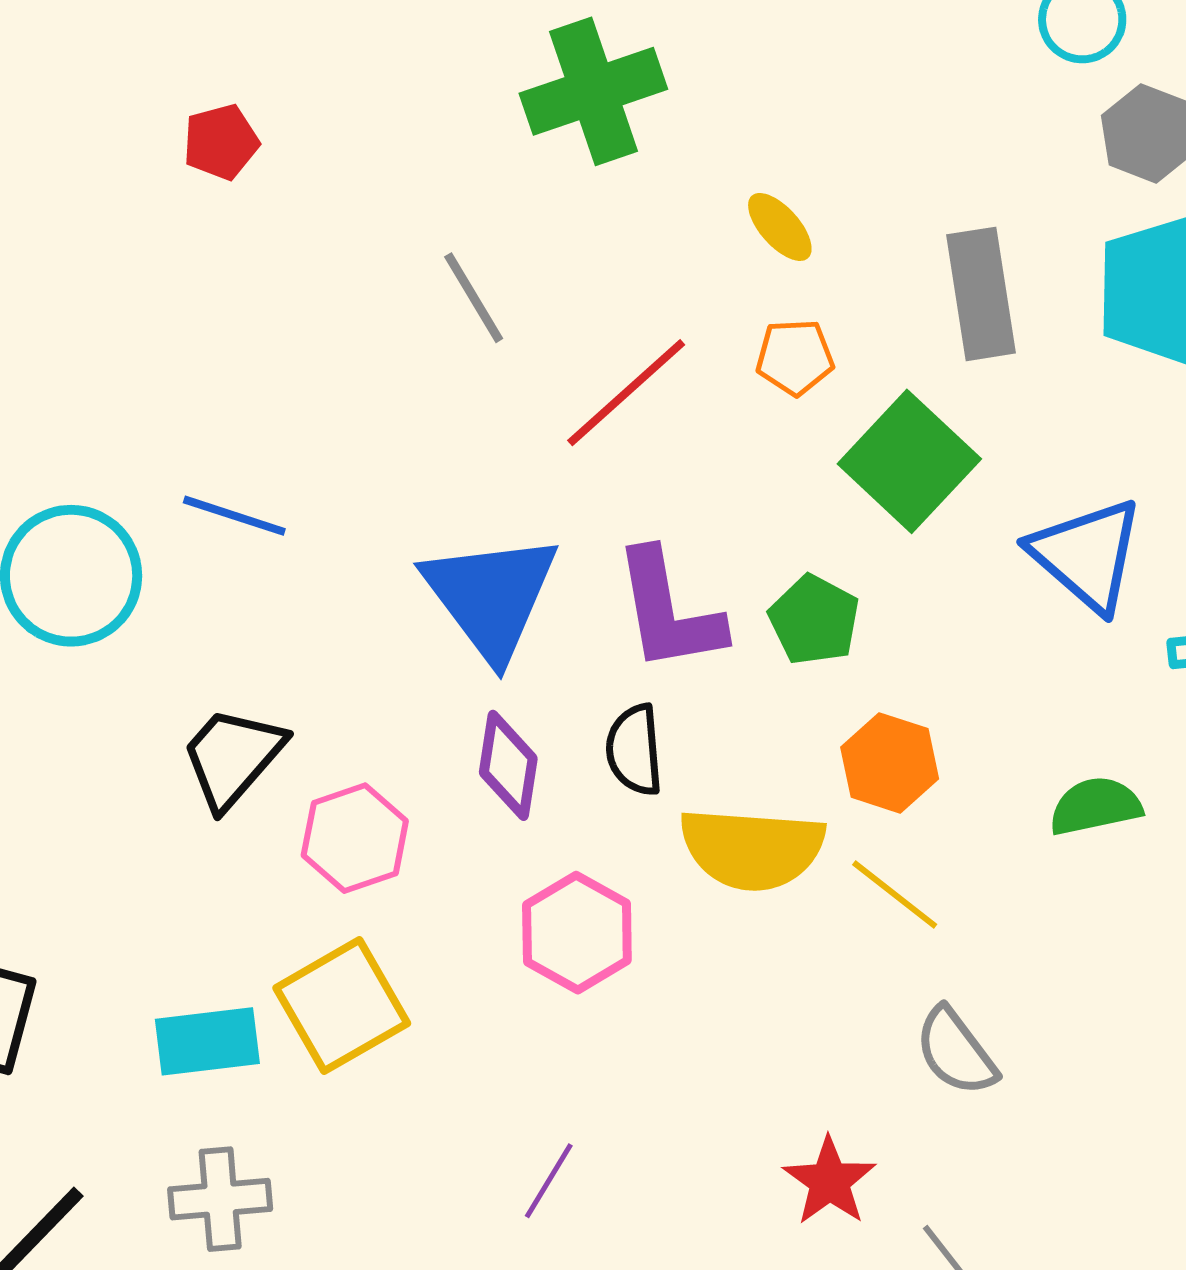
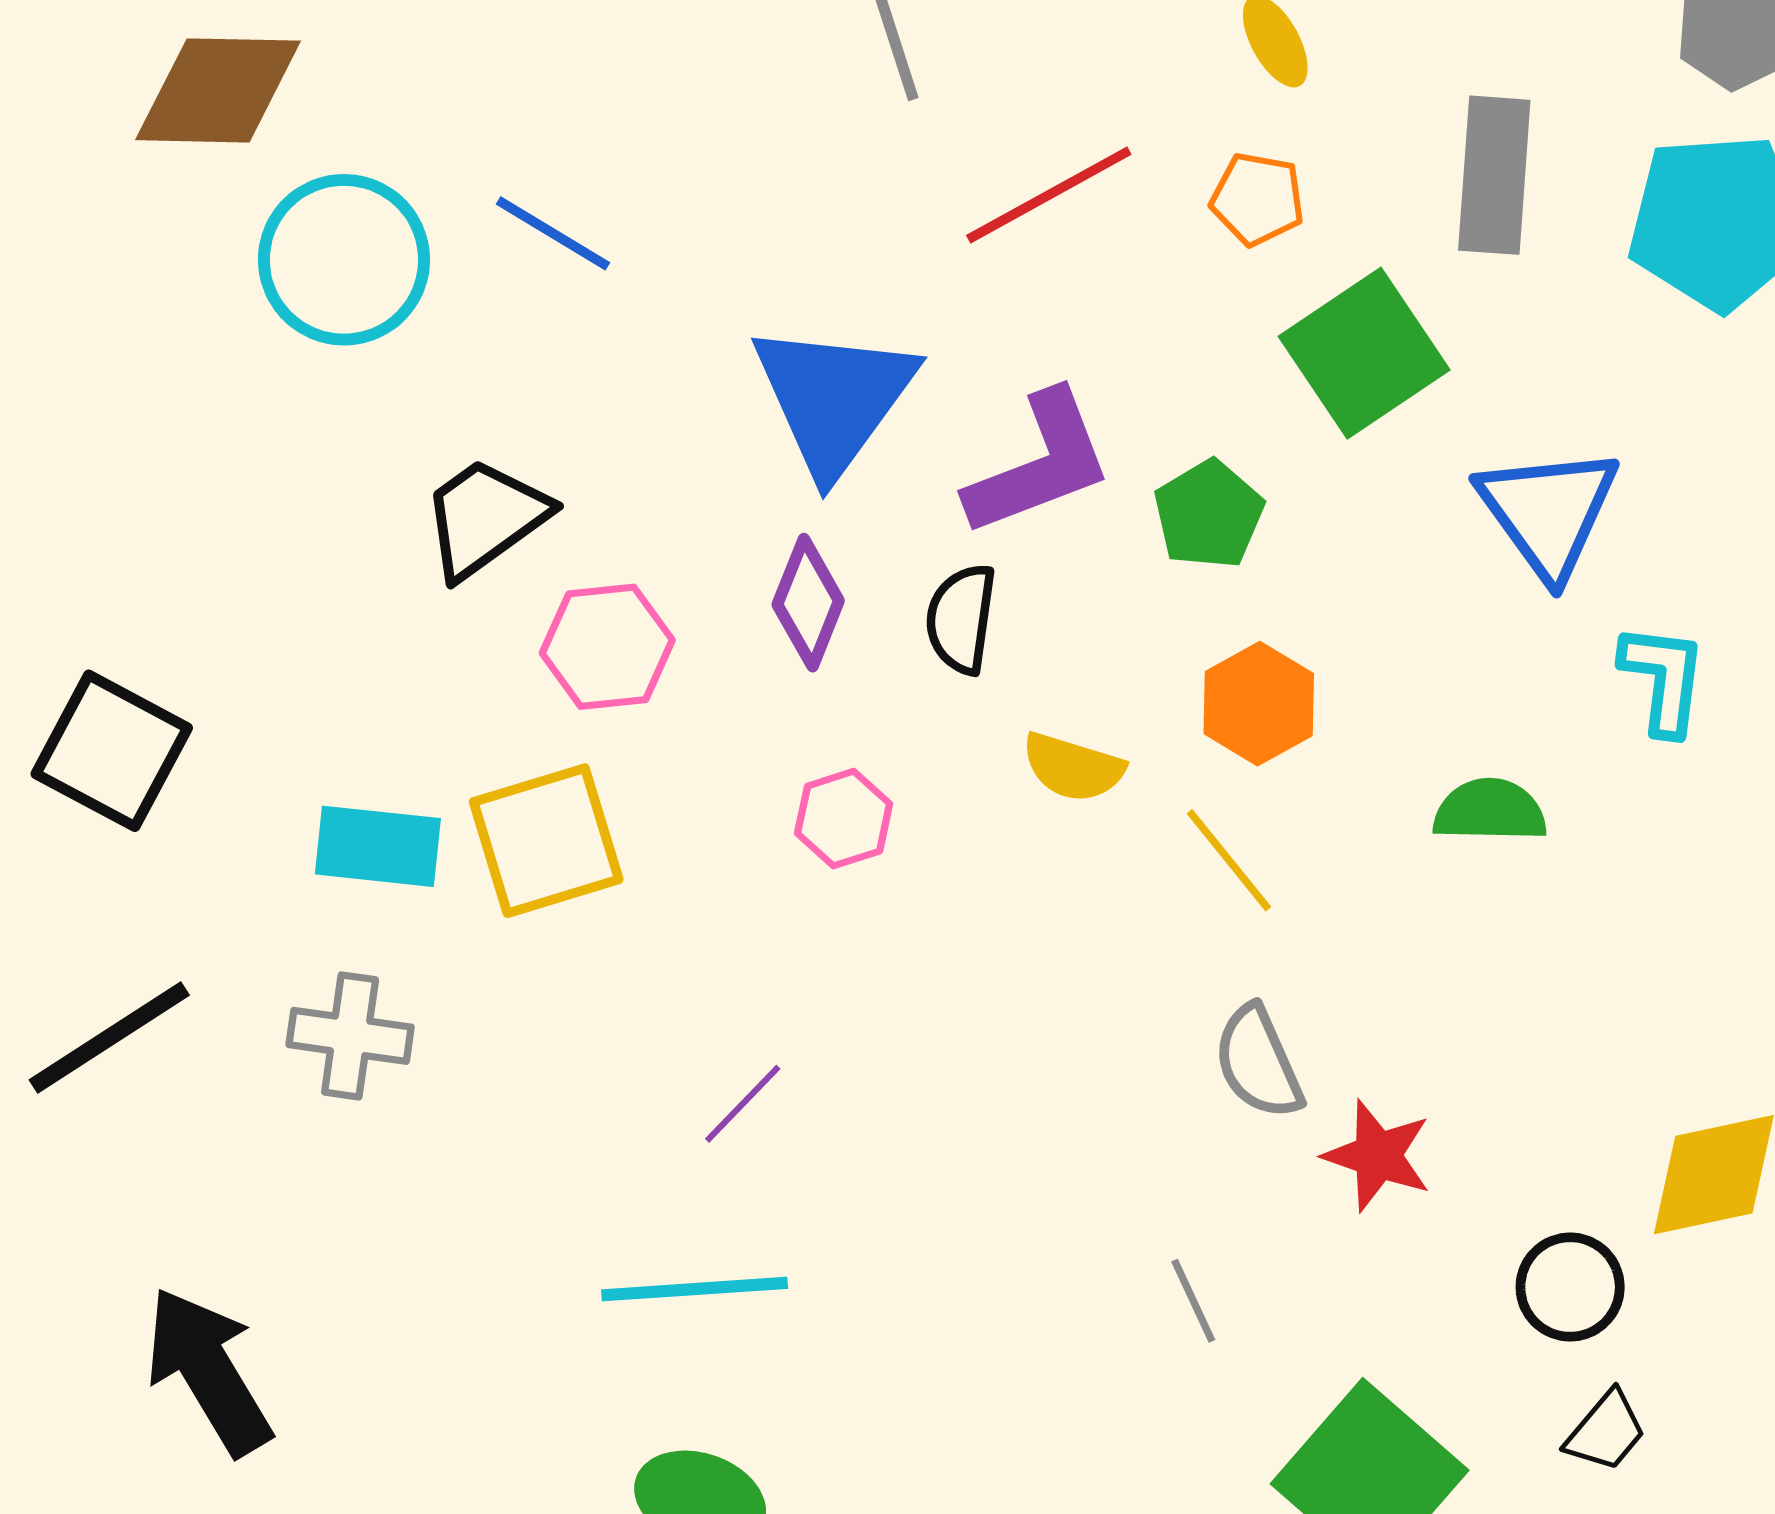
purple L-shape: (669, 611) -> (1039, 464), turned -114
yellow semicircle: (752, 849) -> (1073, 767), size x0.6
pink hexagon: (577, 933) -> (844, 819), size x0.7
red star: (829, 1181) -> (1378, 1156), moved, turned -30

